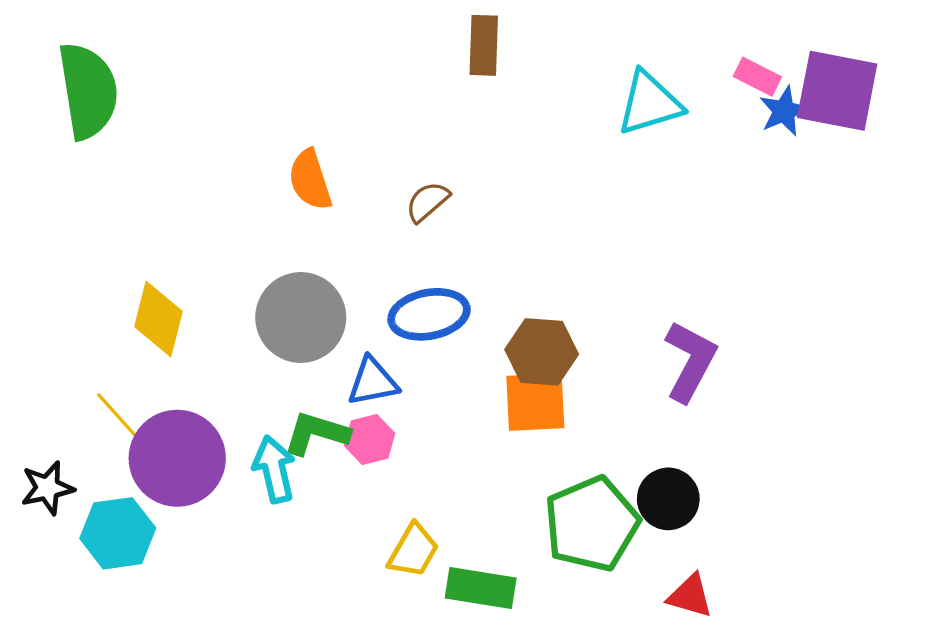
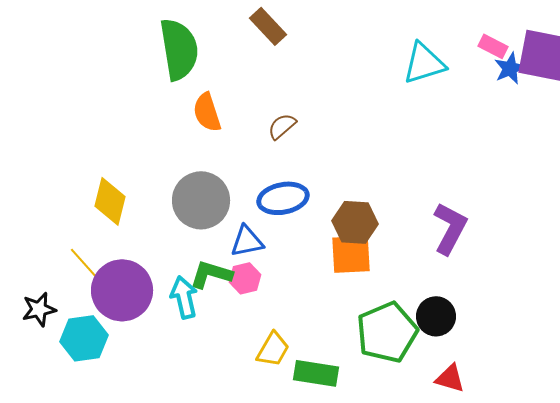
brown rectangle: (484, 45) -> (268, 26), moved, turned -45
green semicircle: (88, 91) -> (179, 49), moved

